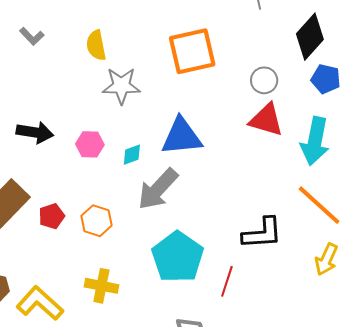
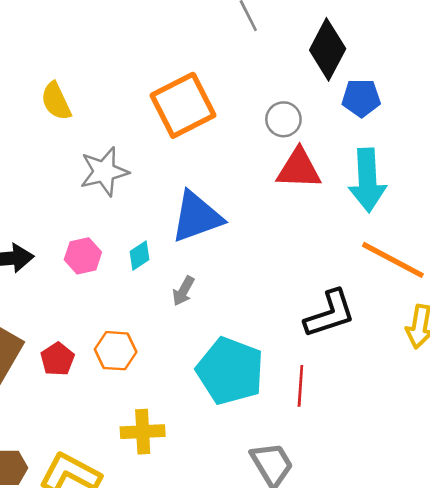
yellow semicircle: (96, 45) -> (56, 101), moved
gray arrow: (158, 189) -> (183, 291), size x0.5

